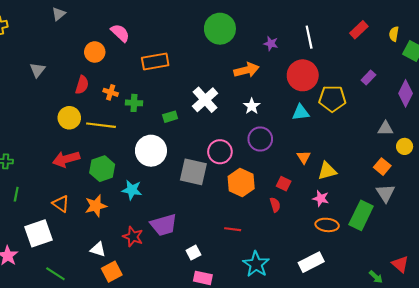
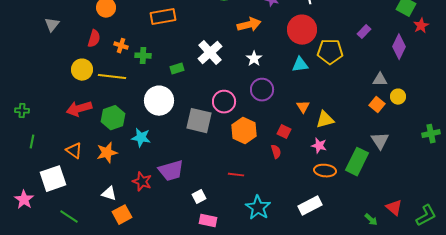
orange square: (382, 167) -> (377, 105), moved

